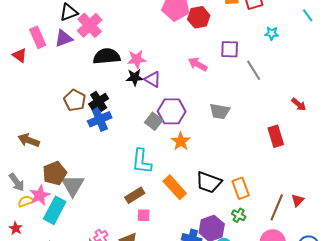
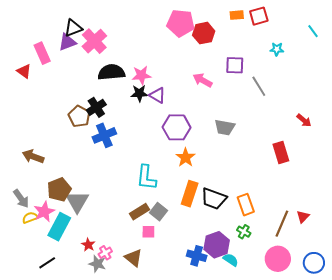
purple triangle: (64, 38) -> (67, 42), moved
black cross: (99, 101) -> (96, 107), moved
gray square: (154, 121) -> (158, 212), moved
orange rectangle: (175, 187) -> (190, 194), moved, turned 60
red star: (16, 228) -> (88, 245), moved

